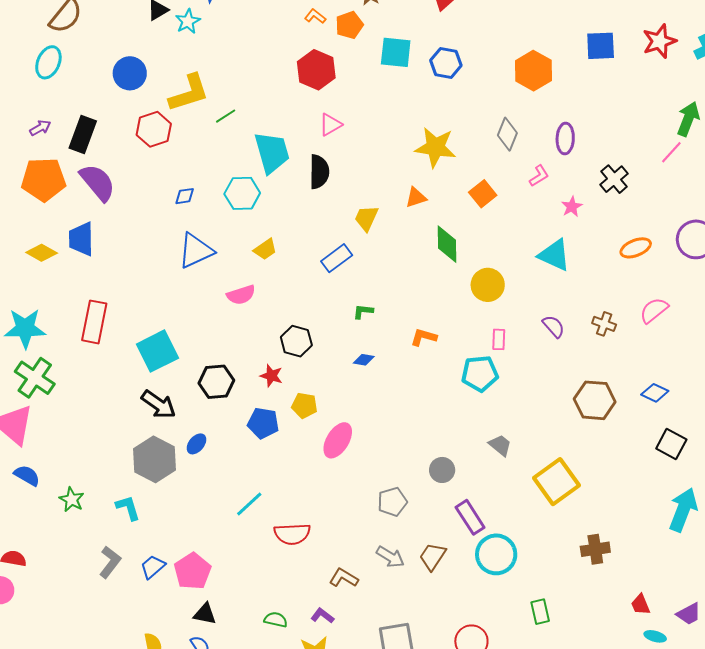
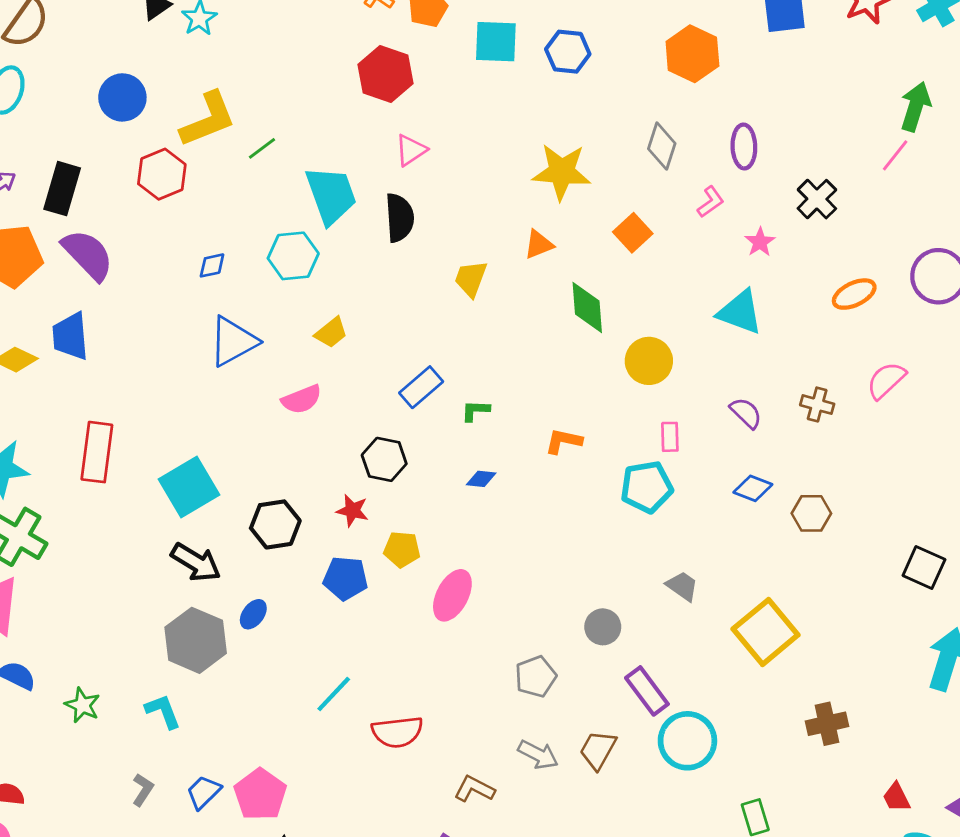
blue rectangle: (337, 258) -> (421, 387), moved
blue diamond: (655, 393) -> (753, 488), moved
brown hexagon: (595, 400) -> (811, 513), size x0.7
gray L-shape: (110, 562) -> (143, 790), size x0.7

